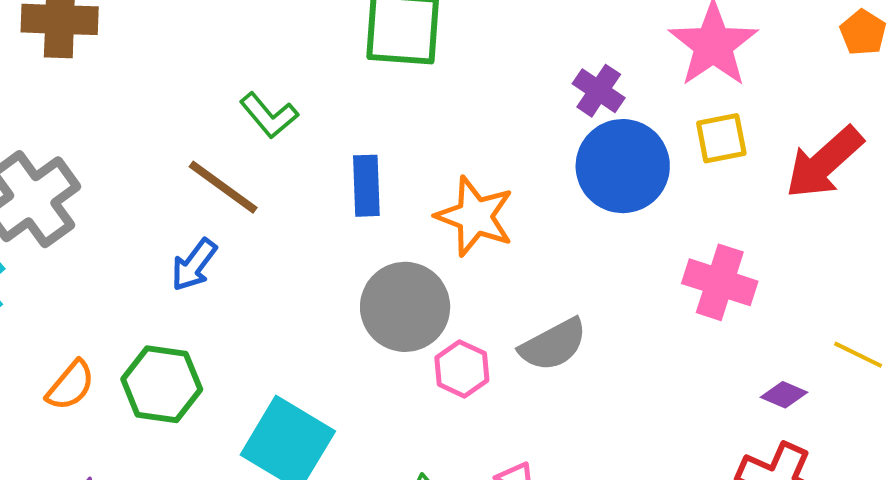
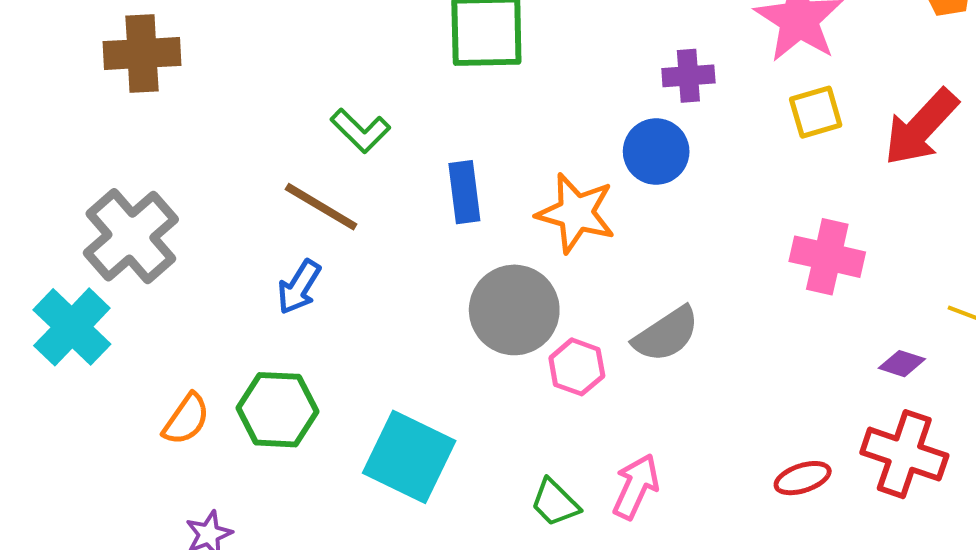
purple cross: (599, 91) -> (688, 76), turned -33
blue circle: (623, 166) -> (656, 152), moved, size x0.7

